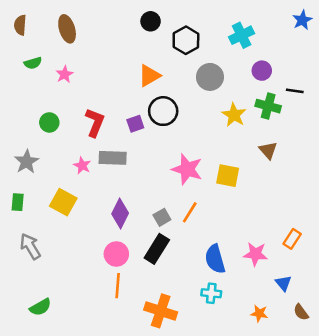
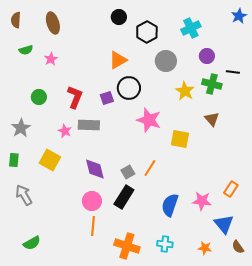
pink star: (187, 169) -> (149, 120), moved
purple diamond: (120, 214) -> (95, 169), turned -40
blue semicircle: (215, 259) -> (170, 205), turned 35
blue triangle: (283, 283) -> (224, 224), size x1.5
cyan cross: (211, 293) -> (165, 244), moved

